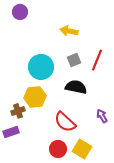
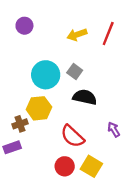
purple circle: (20, 12) -> (24, 26), moved
yellow arrow: (69, 31) -> (77, 35), turned -30
gray square: (74, 60) -> (75, 71), moved, turned -32
red line: (97, 60) -> (108, 33), moved

